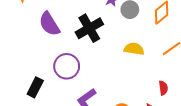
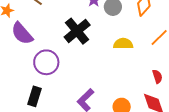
purple semicircle: (49, 24) -> (22, 33), moved
purple circle: (67, 66) -> (46, 62), moved

